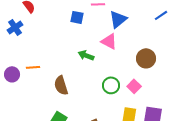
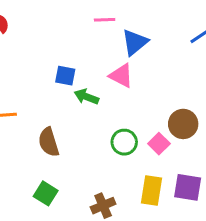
blue square: (77, 17) -> (65, 76), moved
brown circle: (146, 58) -> (183, 124), moved

